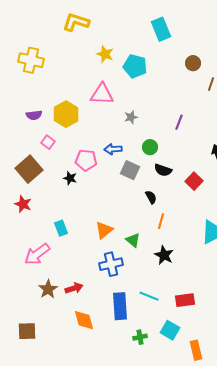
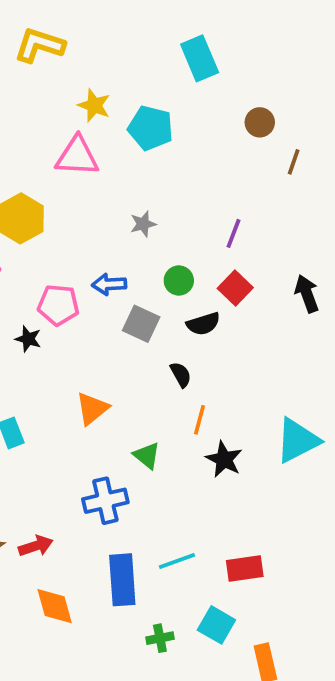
pink triangle: (102, 94) -> (77, 156), moved
black semicircle: (163, 170) -> (203, 324), turned -36
red square: (194, 181) -> (235, 288), moved
orange triangle: (104, 230) -> (92, 408), moved
black star: (164, 255) -> (224, 459), moved
cyan line: (149, 296) -> (177, 561), turned -42

